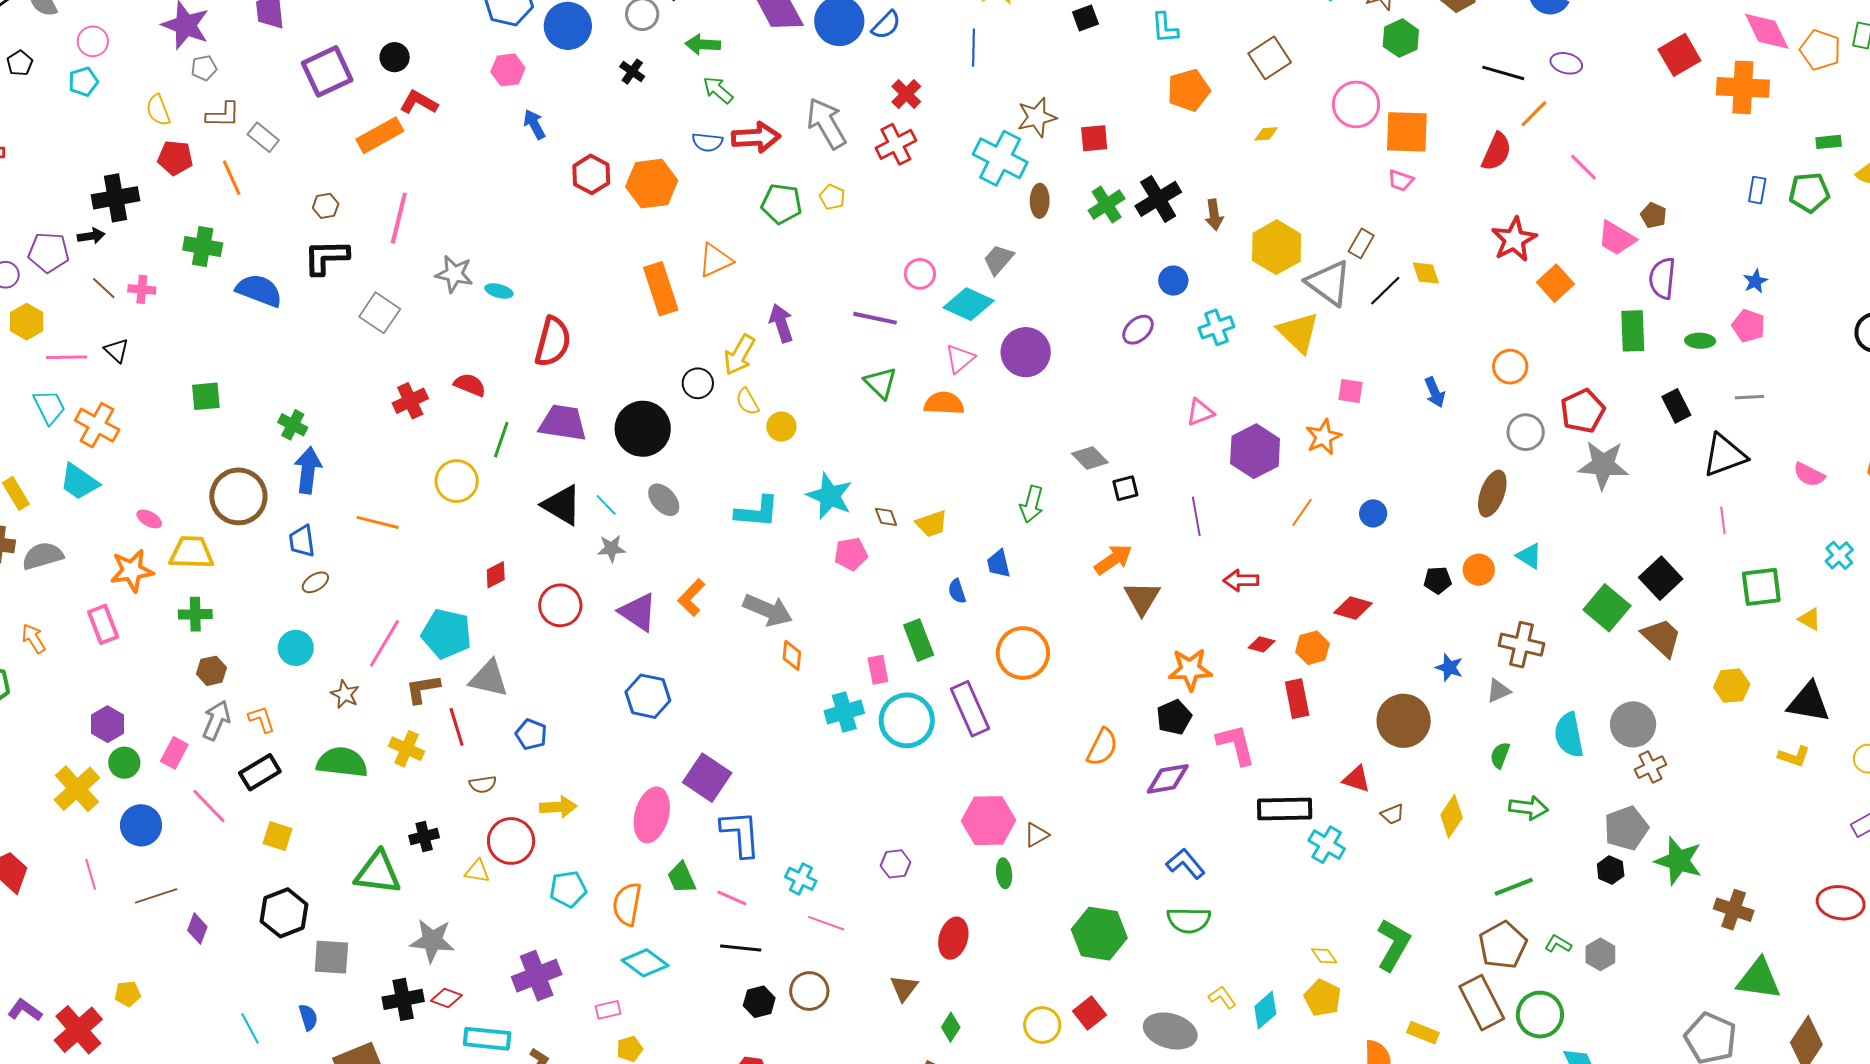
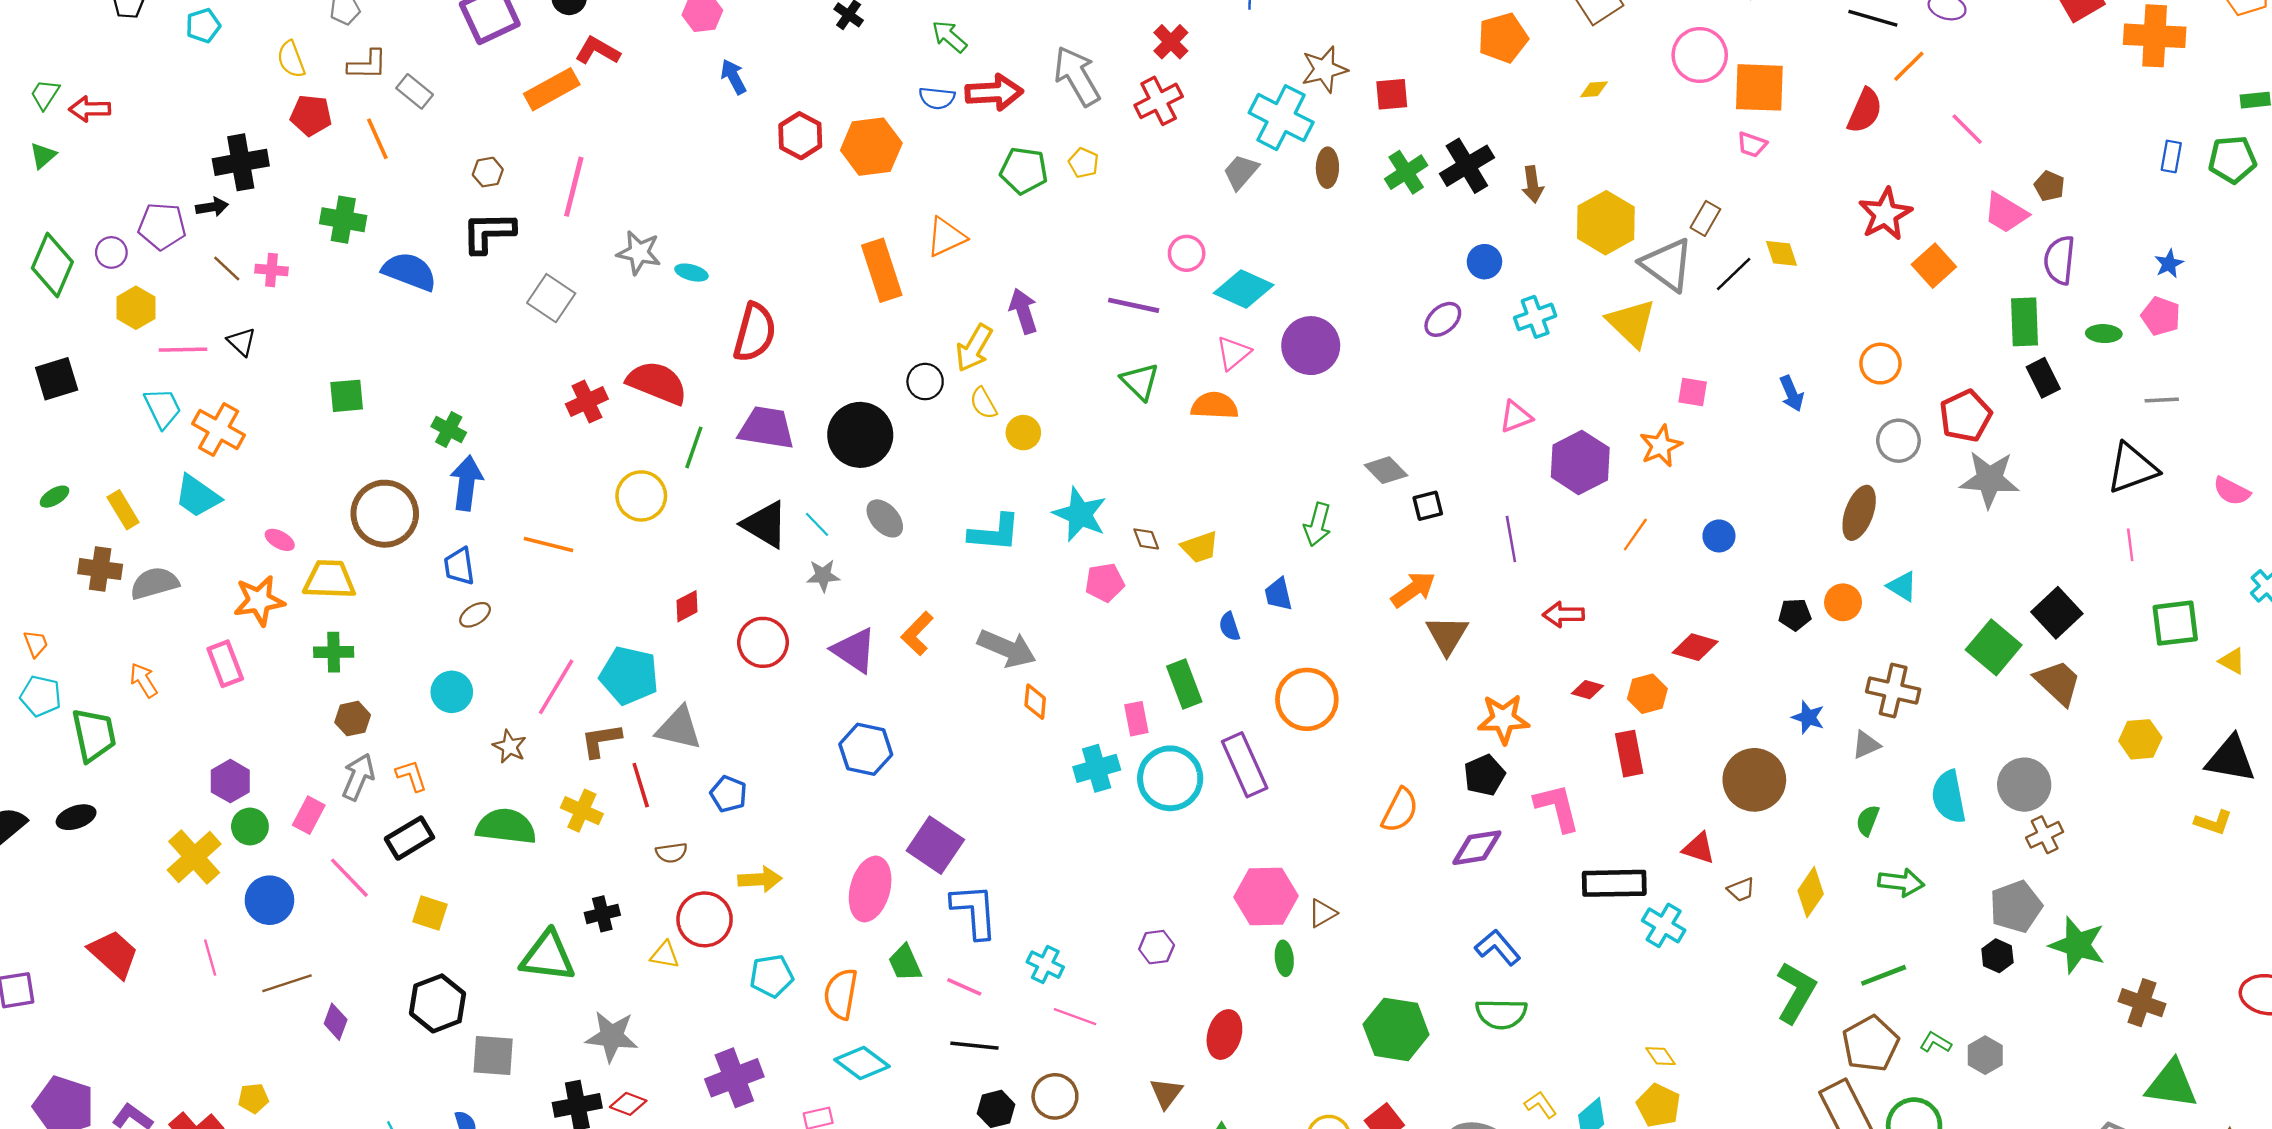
gray trapezoid: (998, 260) -> (1241, 172), moved
red semicircle: (470, 385) -> (657, 383), size x1.6
black rectangle: (1676, 406) -> (2043, 378), moved
green L-shape: (1393, 945) -> (1796, 992), moved

